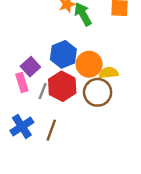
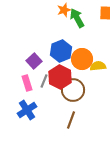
pink rectangle: (22, 83) -> (27, 83), moved
brown circle: (98, 92) -> (73, 90), moved
brown line: (51, 130) -> (71, 120), moved

